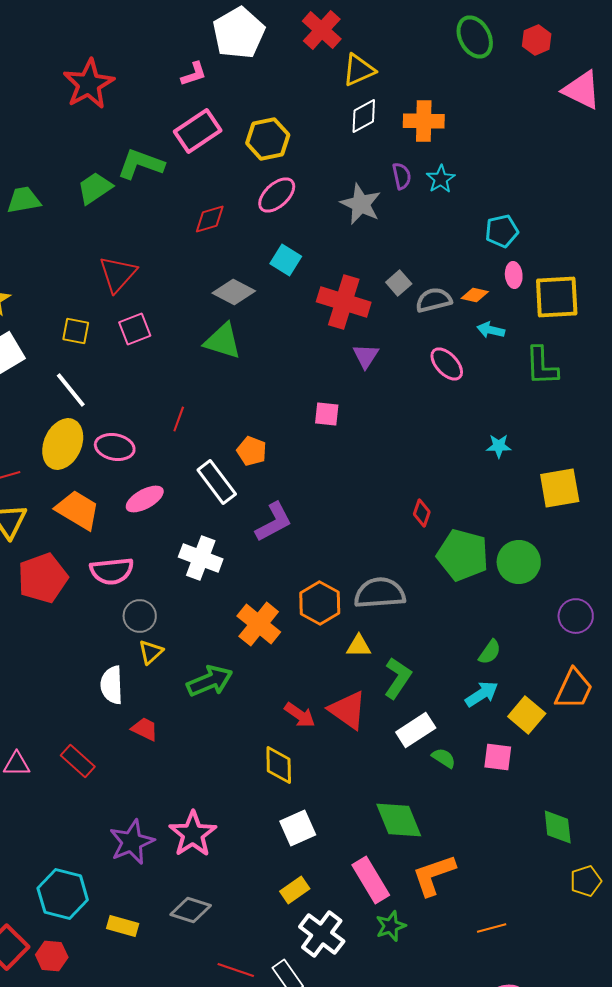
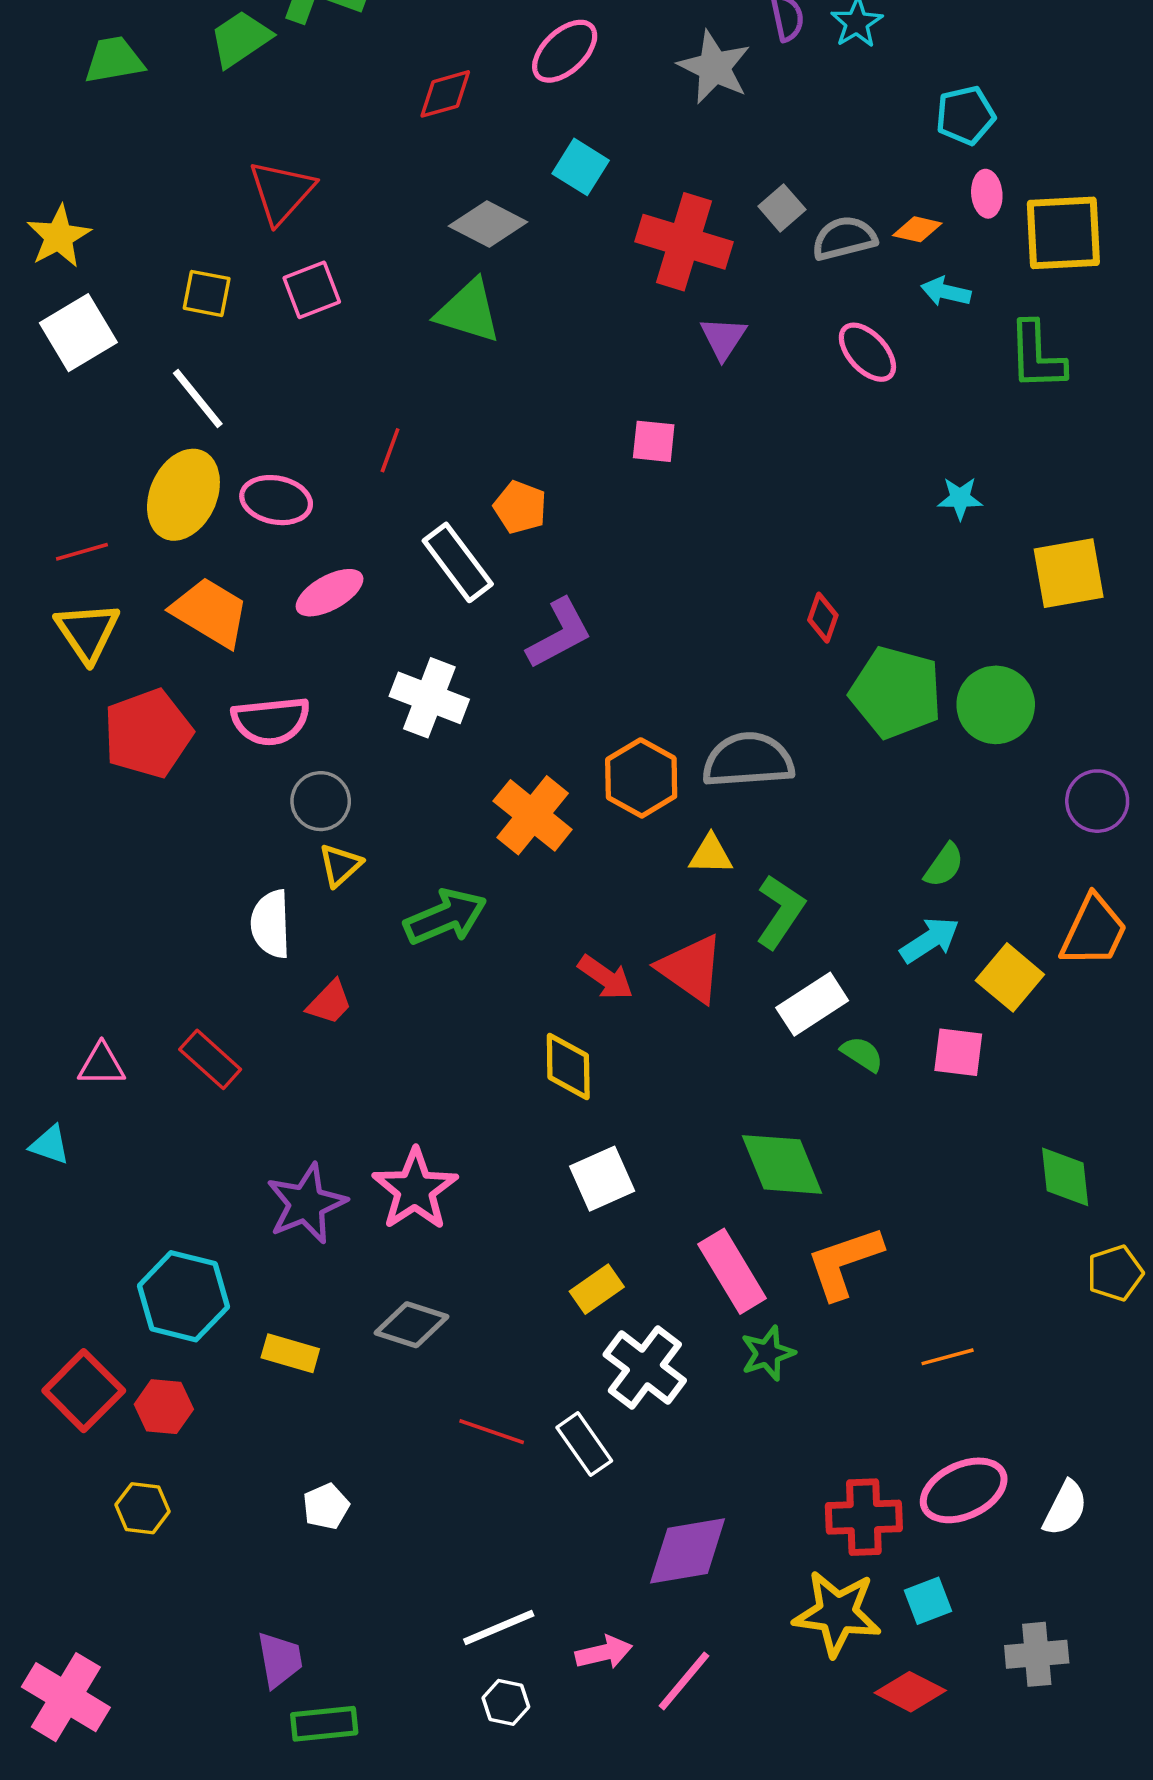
red trapezoid: (145, 729) -> (330, 1002), turned 108

